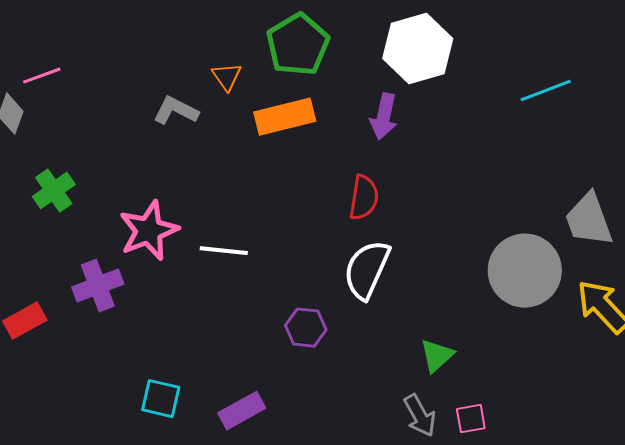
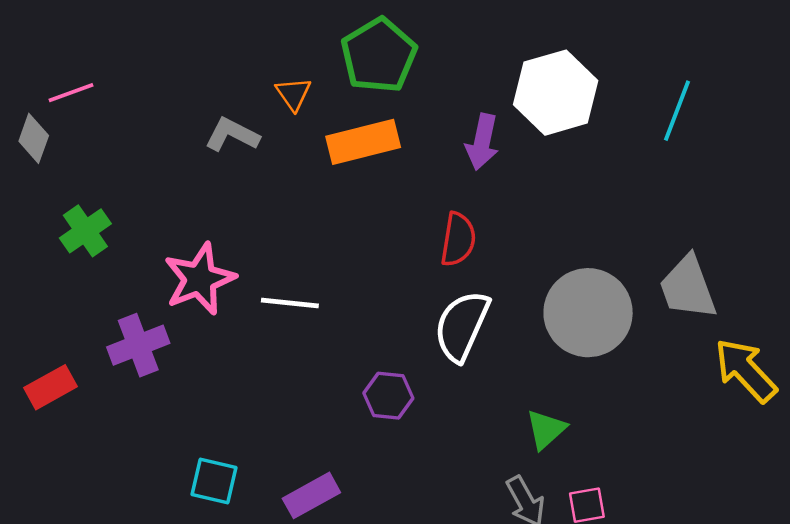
white hexagon: (418, 49) -> (556, 93), moved
cyan line: (546, 91) -> (677, 111), turned -48
gray trapezoid: (589, 220) -> (688, 287), moved
gray circle: (525, 271) -> (588, 313), moved

